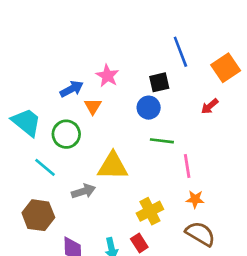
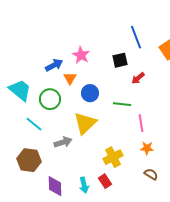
red arrow: (210, 106) -> (138, 78), moved
blue circle: (149, 108) -> (90, 93), moved
yellow triangle: (113, 166) -> (85, 123), turned -45
brown semicircle: (200, 234) -> (151, 174), size x0.6

